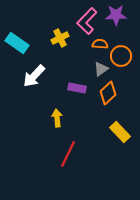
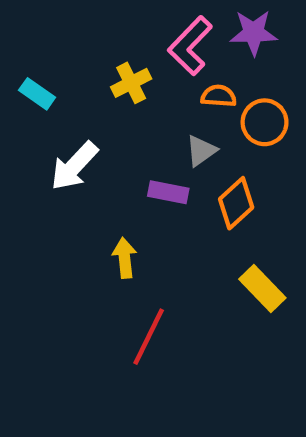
cyan rectangle: (17, 43) -> (37, 94), size x0.7
gray triangle: (101, 69) -> (201, 151), moved

